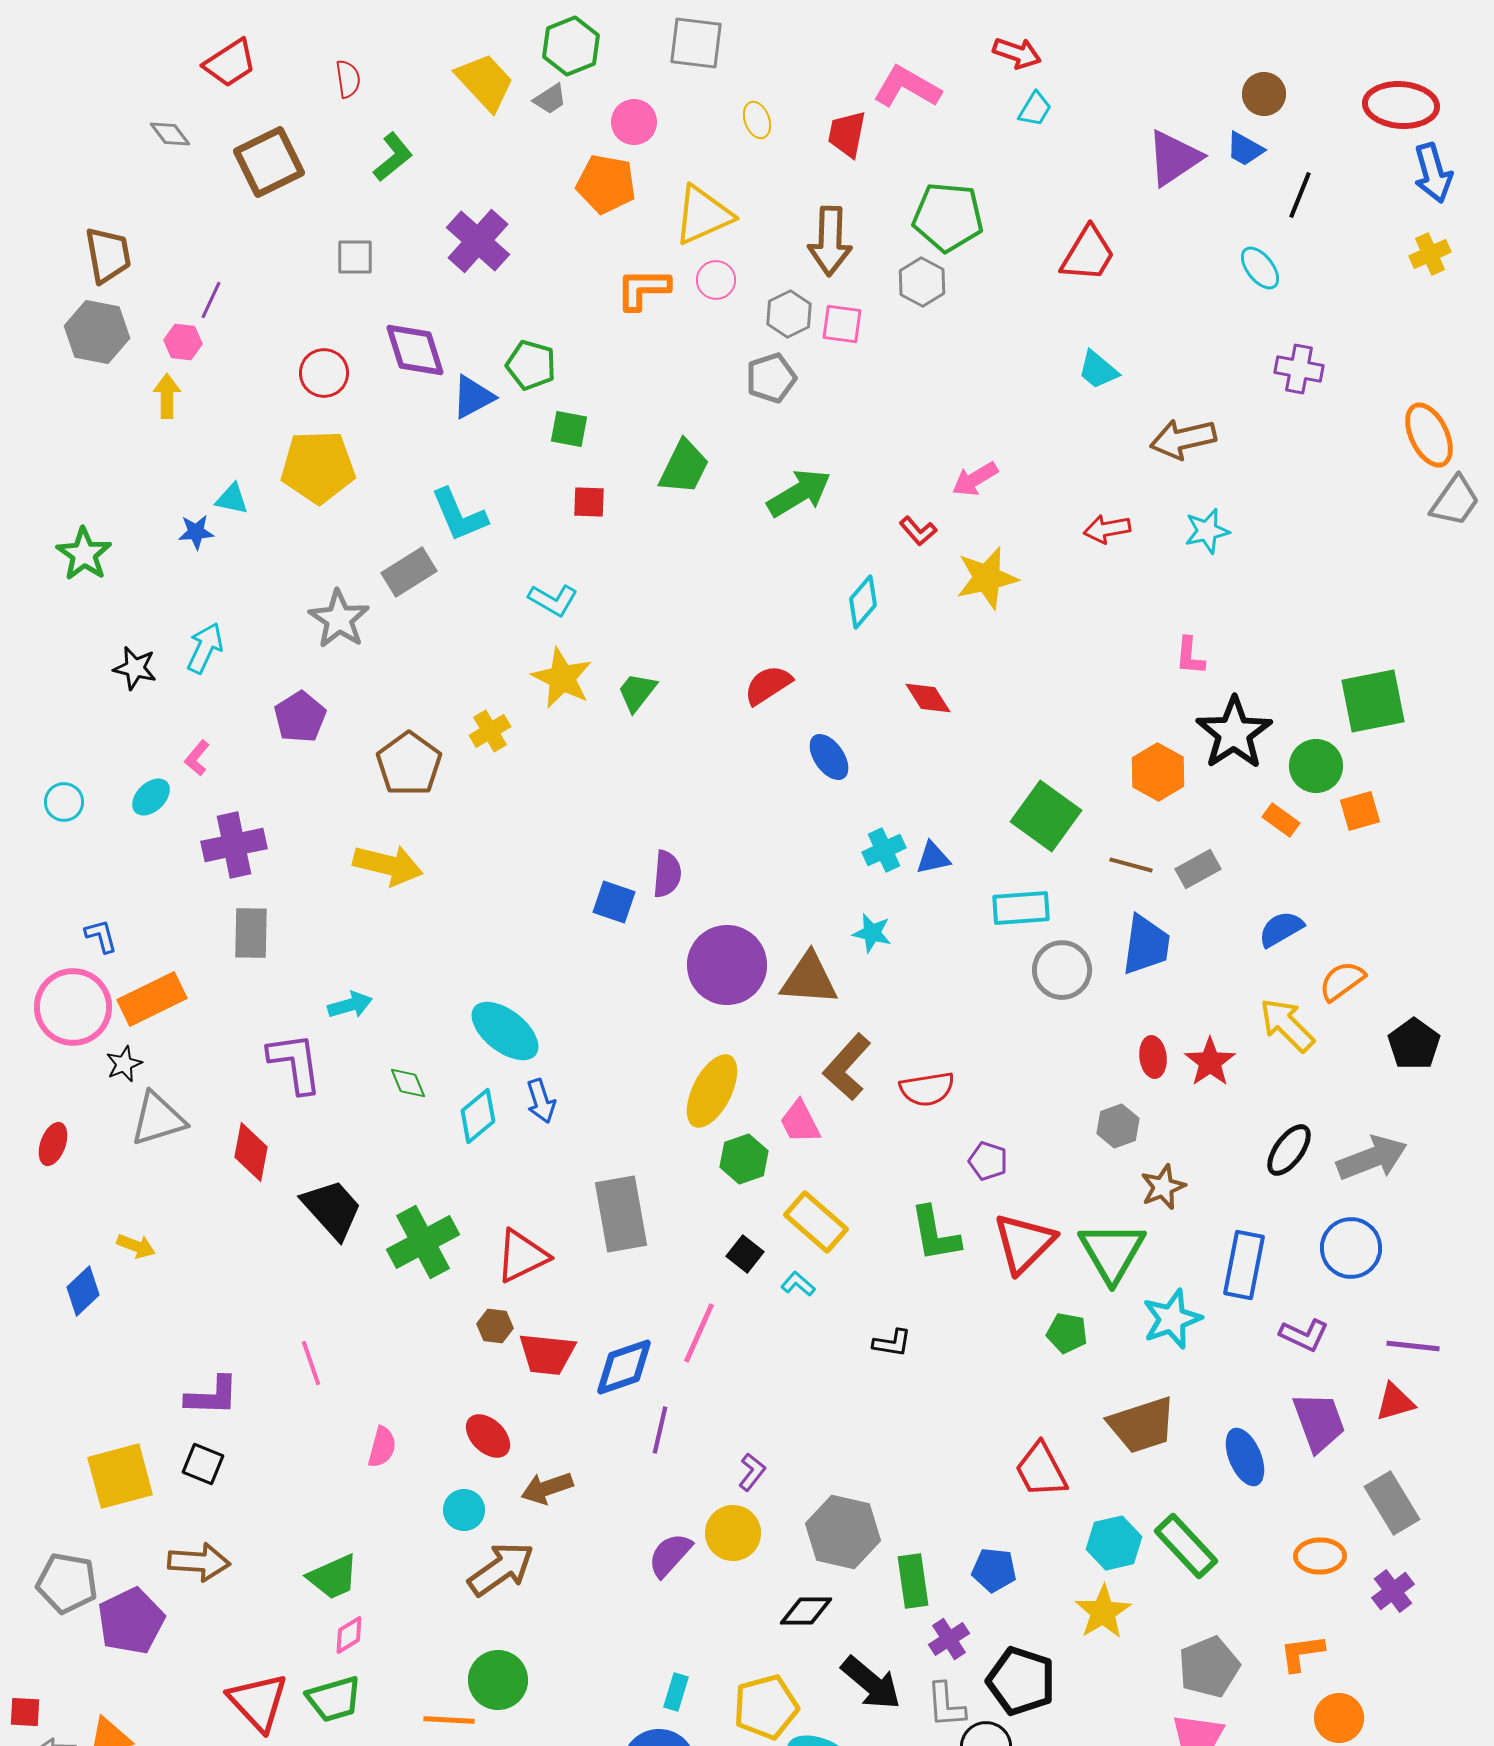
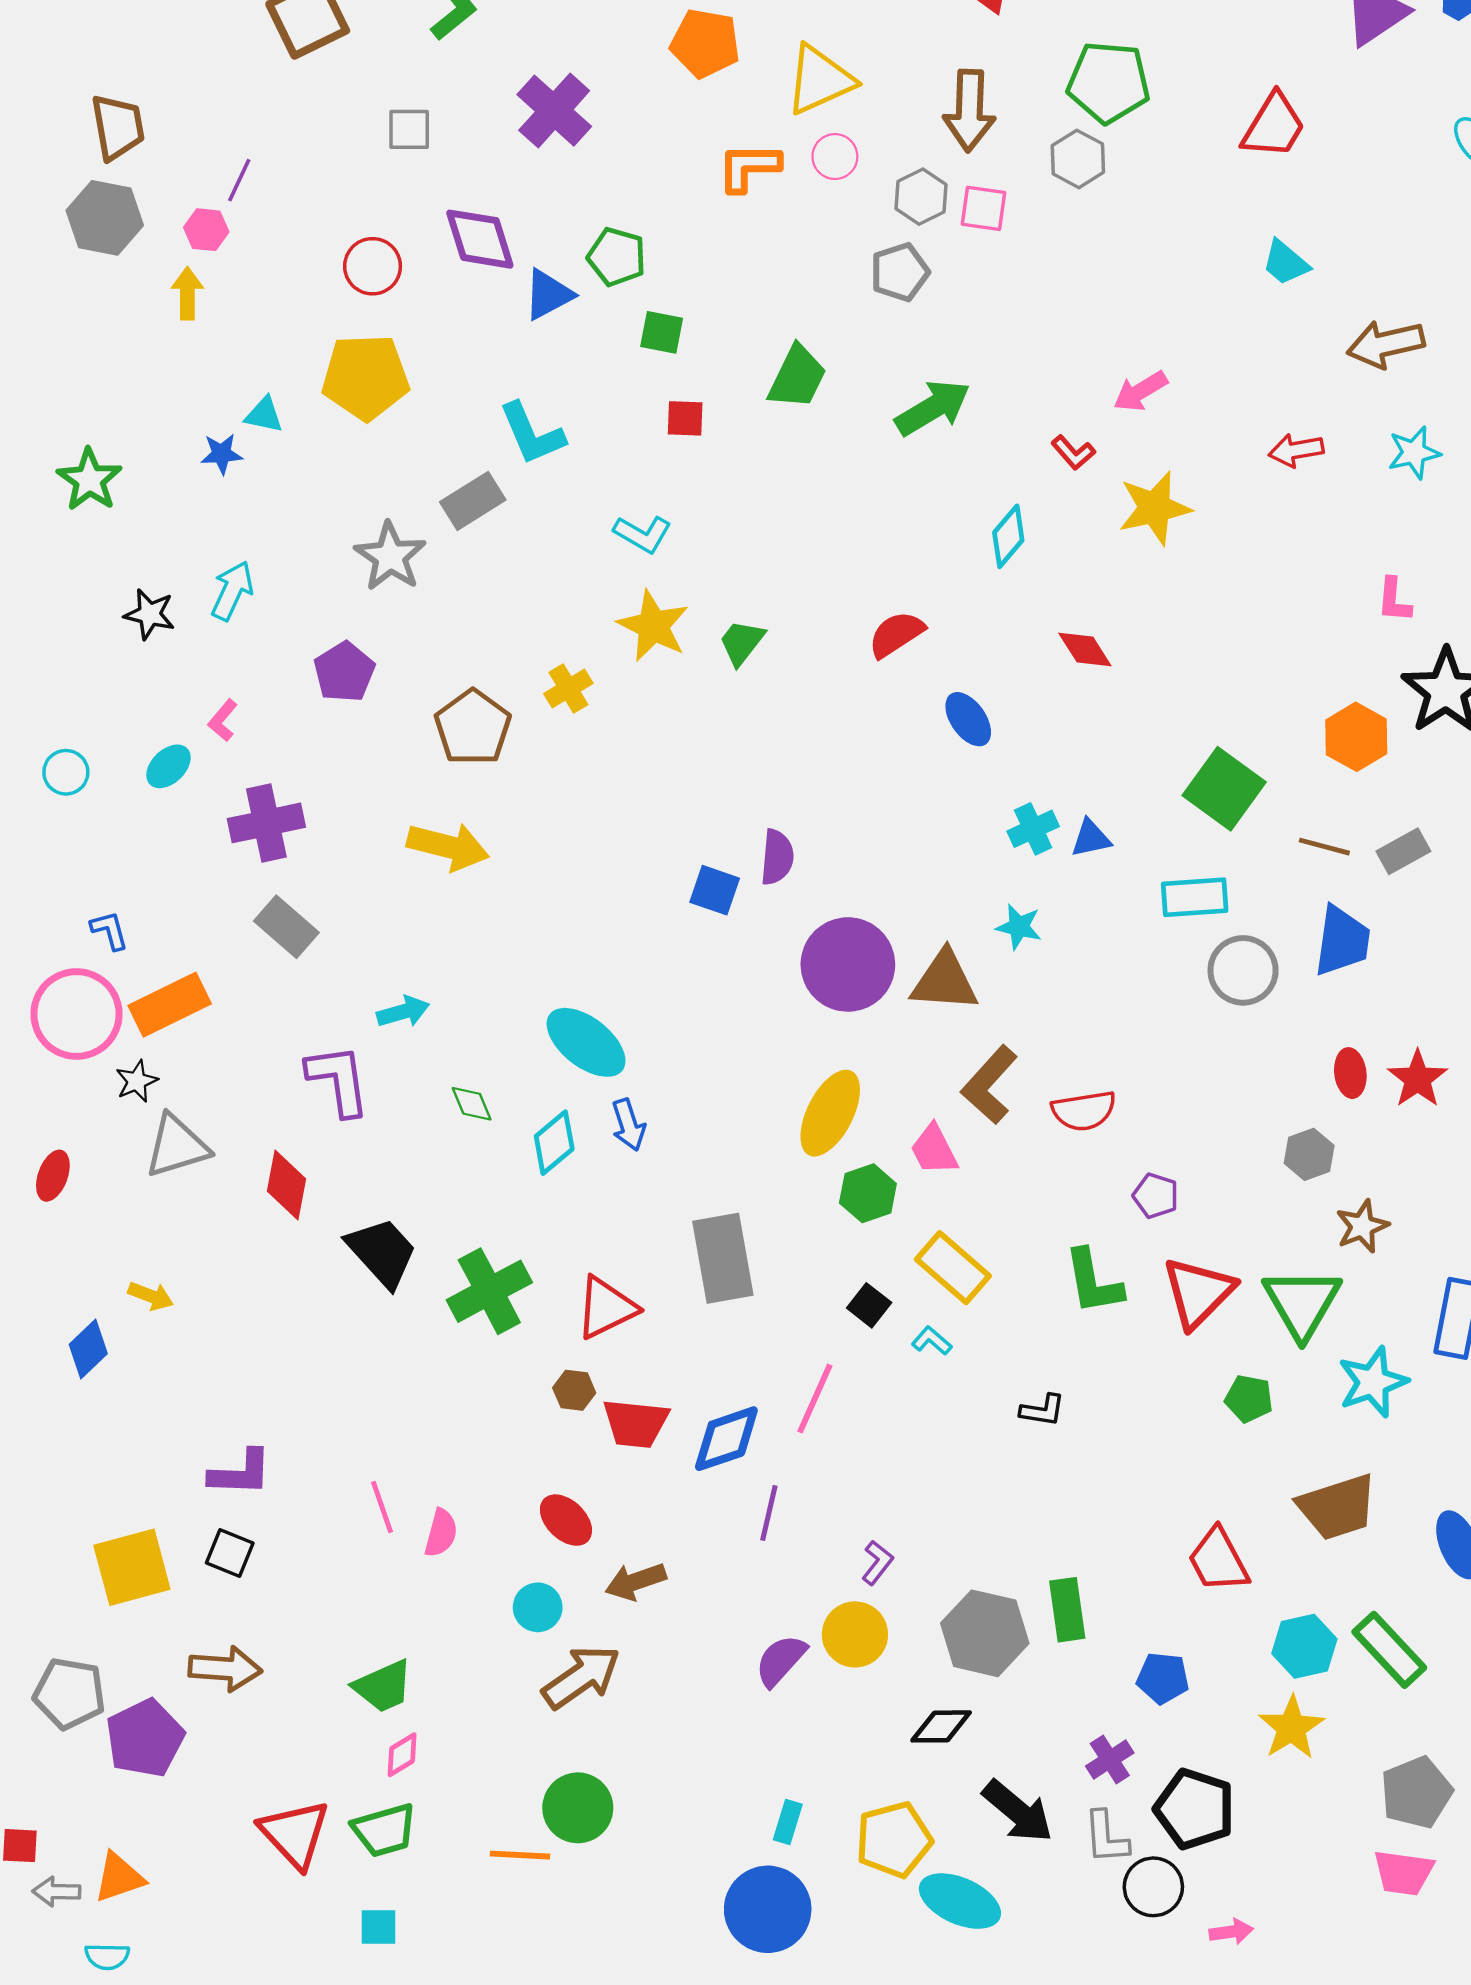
gray rectangle: (251, 933) -> (286, 927), turned -50
pink line: (311, 1363) -> (382, 1507), moved
green rectangle: (913, 1581) -> (1067, 1610), moved

